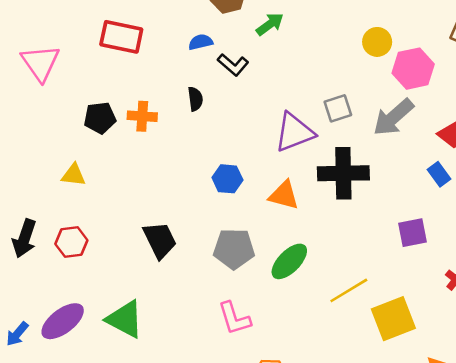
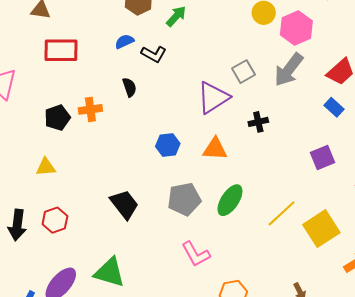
black cross: (343, 173) -> (258, 122), size x0.5

